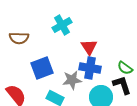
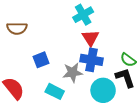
cyan cross: (62, 25) -> (83, 15), moved
blue square: (42, 68) -> (41, 60), size x0.7

